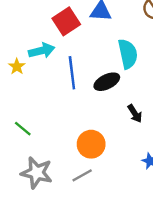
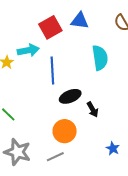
black ellipse: (107, 82) -> (70, 96), moved
black arrow: (135, 114) -> (93, 109), moved

